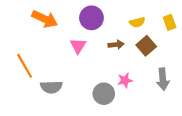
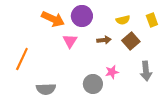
orange arrow: (45, 19) -> (53, 19), moved
orange line: (25, 66) -> (22, 59), turned 55
gray semicircle: (51, 87) -> (46, 89), moved

